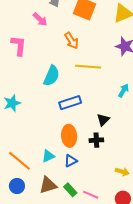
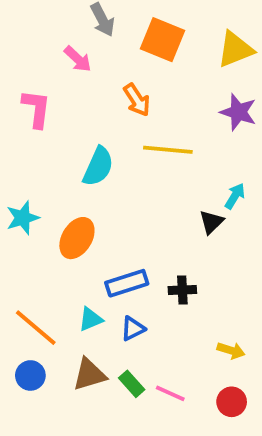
blue rectangle: (70, 103) -> (127, 283), moved
black triangle: (103, 120) -> (211, 222), moved
orange ellipse: (69, 136) -> (77, 238), moved, turned 35

